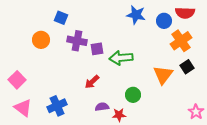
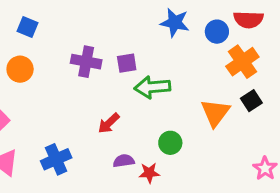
blue square: (61, 18) -> (28, 27), moved
orange circle: (41, 40) -> (20, 69), moved
purple square: (97, 49) -> (127, 63), moved

